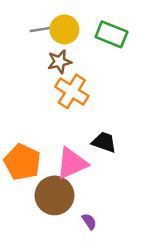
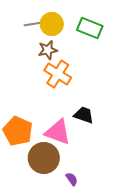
pink triangle: (72, 163) -> (58, 132), turned 44

